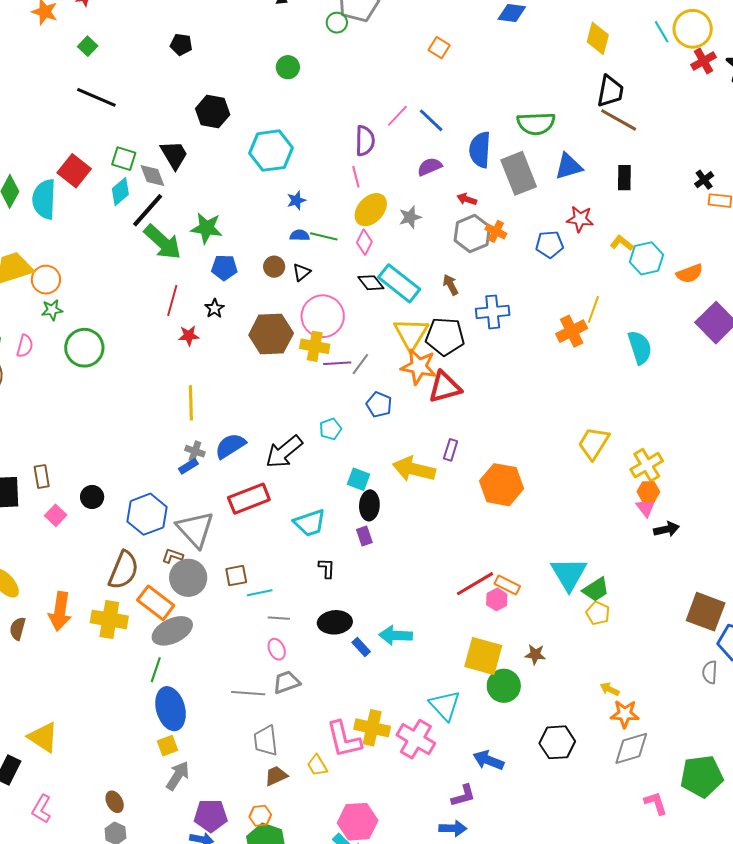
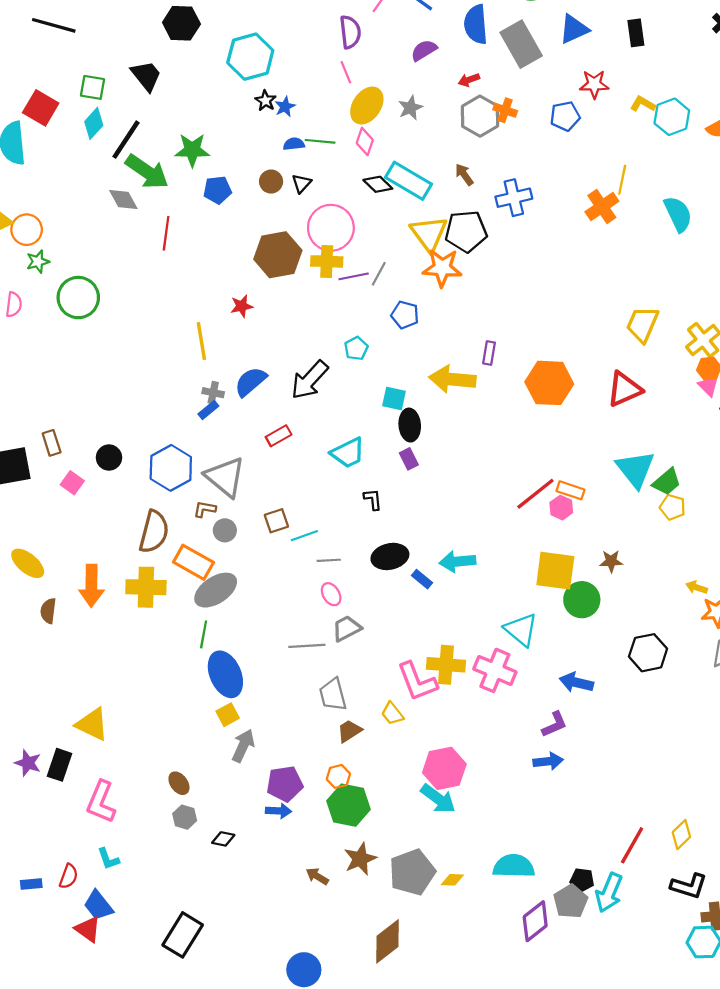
gray diamond: (152, 176) -> (123, 199), moved
red arrow: (467, 199) -> (469, 80), turned -30
black star: (215, 308) -> (266, 101), moved
red star: (189, 336) -> (242, 306), moved
red triangle: (445, 387) -> (624, 389), moved
red rectangle: (249, 499) -> (279, 436), size x0.6
gray circle: (188, 578) -> (225, 530), size x0.6
pink L-shape: (41, 809) -> (101, 802), size x1.4

